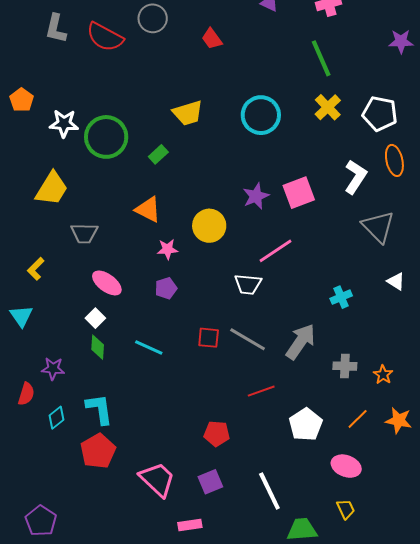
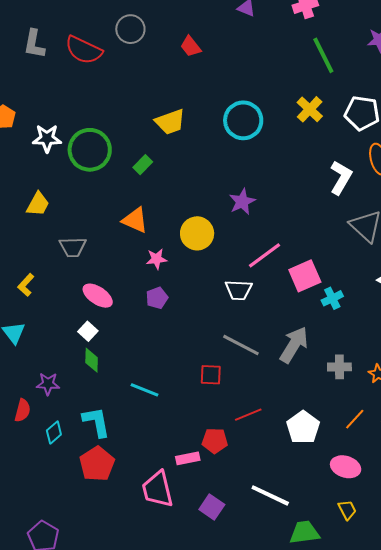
green line: (321, 58) -> (323, 55), moved
yellow trapezoid: (52, 189) -> (38, 204), size x0.7
pink square: (299, 193) -> (305, 276), moved
red square: (209, 338) -> (211, 375), moved
cyan line: (149, 347) -> (144, 390), moved
red line: (261, 391) -> (248, 415), moved
pink trapezoid: (157, 479) -> (158, 489), turned -144
purple square: (210, 482) -> (212, 507), moved, turned -30
white line: (269, 491) -> (270, 495), turned -36
pink rectangle: (190, 525) -> (188, 458), moved

